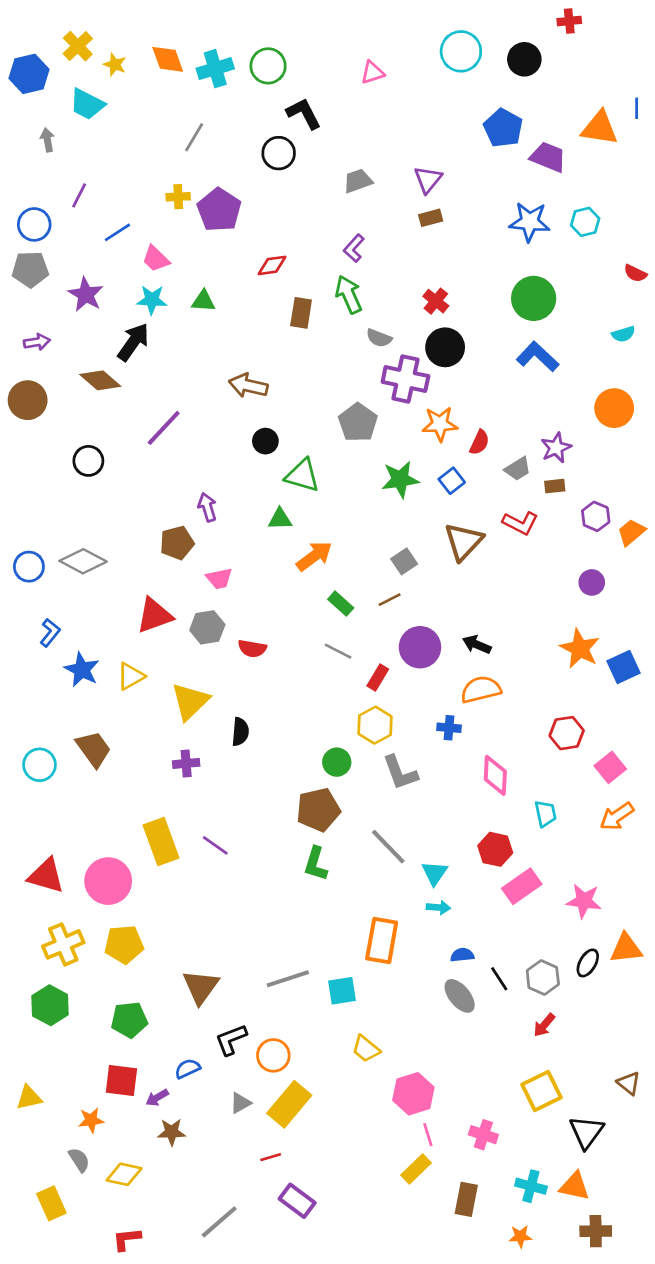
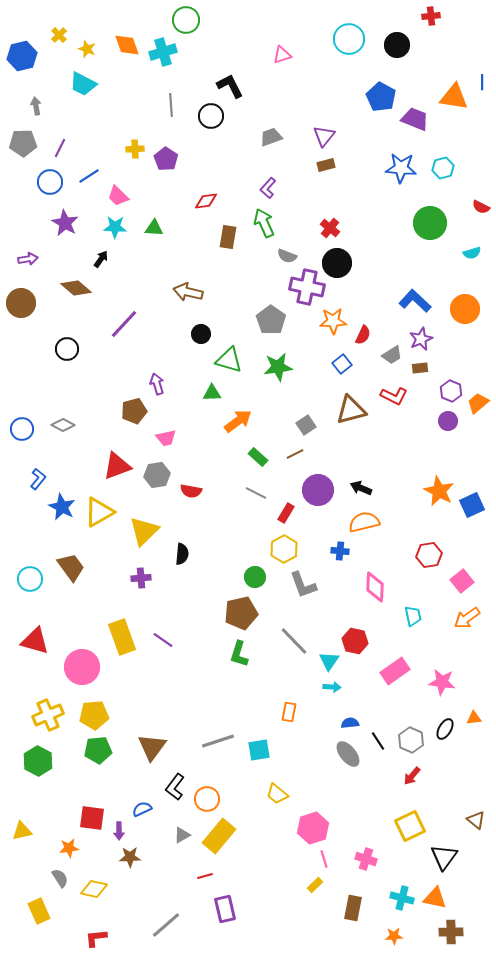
yellow cross: (78, 46) -> (59, 35), size x0.7
green circle: (268, 66) -> (186, 20), moved
cyan trapezoid: (87, 104) -> (83, 84), moved
gray line: (194, 137) -> (171, 105), moved, turned -35
purple pentagon: (219, 210) -> (166, 159), size x0.7
blue circle: (34, 224) -> (50, 182), moved
gray pentagon: (30, 269) -> (23, 143), moved
green circle: (534, 298) -> (430, 223), moved
black arrow: (133, 342) -> (101, 259), size x0.6
blue L-shape: (538, 357) -> (415, 301), moved
green star: (400, 479) -> (278, 367), moved
brown triangle: (464, 542) -> (351, 410), turned 32
gray diamond: (83, 561) -> (63, 425), size x0.7
purple circle: (592, 582) -> (448, 421), moved
yellow triangle: (131, 676) -> (99, 512), size x1.4
red hexagon: (495, 849) -> (355, 641), moved
red triangle: (46, 876) -> (35, 641), moved
orange rectangle: (382, 940) -> (289, 712), size x0.6
orange triangle: (626, 948) -> (474, 718), size x0.6
green pentagon: (129, 1020) -> (98, 750), moved
black L-shape: (231, 1040) -> (175, 787), turned -32
purple arrow: (157, 1098) -> (119, 831), turned -60
yellow rectangle: (416, 1169) -> (315, 885), size x0.7
purple rectangle: (297, 1201) -> (225, 909), turned 40

